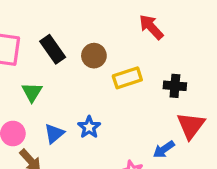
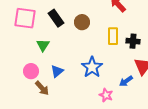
yellow rectangle: (127, 78) -> (113, 36), moved, turned -72
blue star: (89, 127) -> (92, 67), moved, size x1.5

